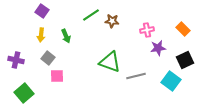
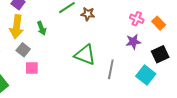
pink cross: (147, 30) -> (137, 19), moved, turned 32
yellow arrow: (41, 35) -> (17, 27), size x1.6
gray line: (136, 76) -> (111, 69), turned -66

